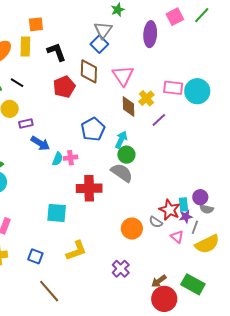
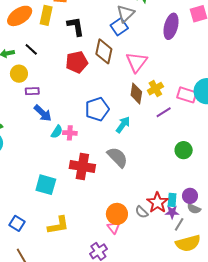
pink rectangle: (173, 88) -> (187, 95), moved
green circle: (126, 155) -> (184, 150), moved
pink triangle: (177, 237) -> (114, 228), moved

